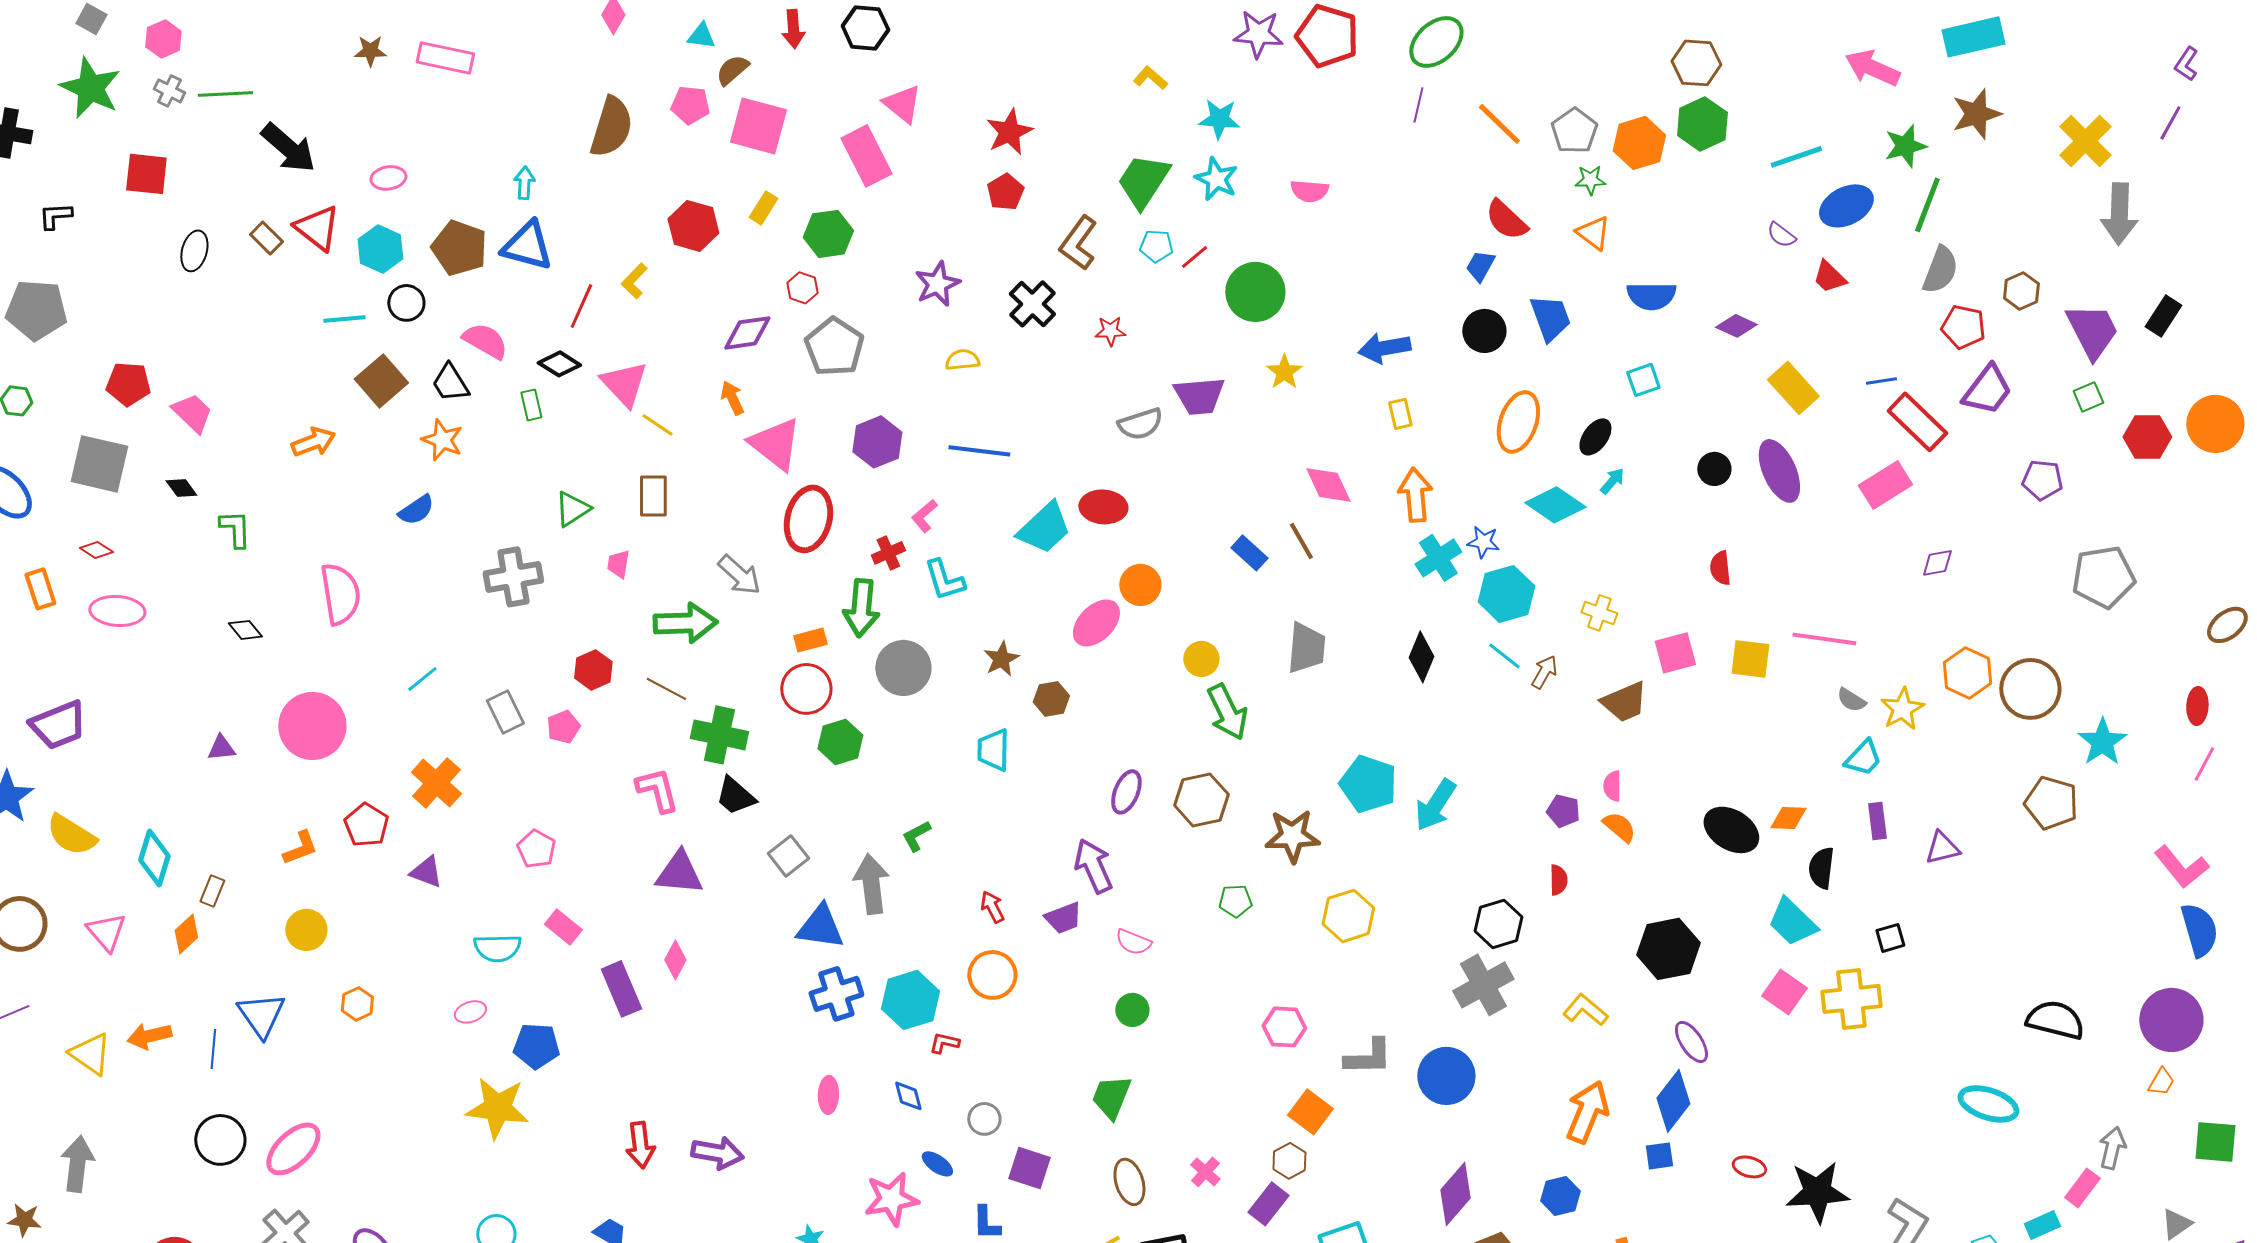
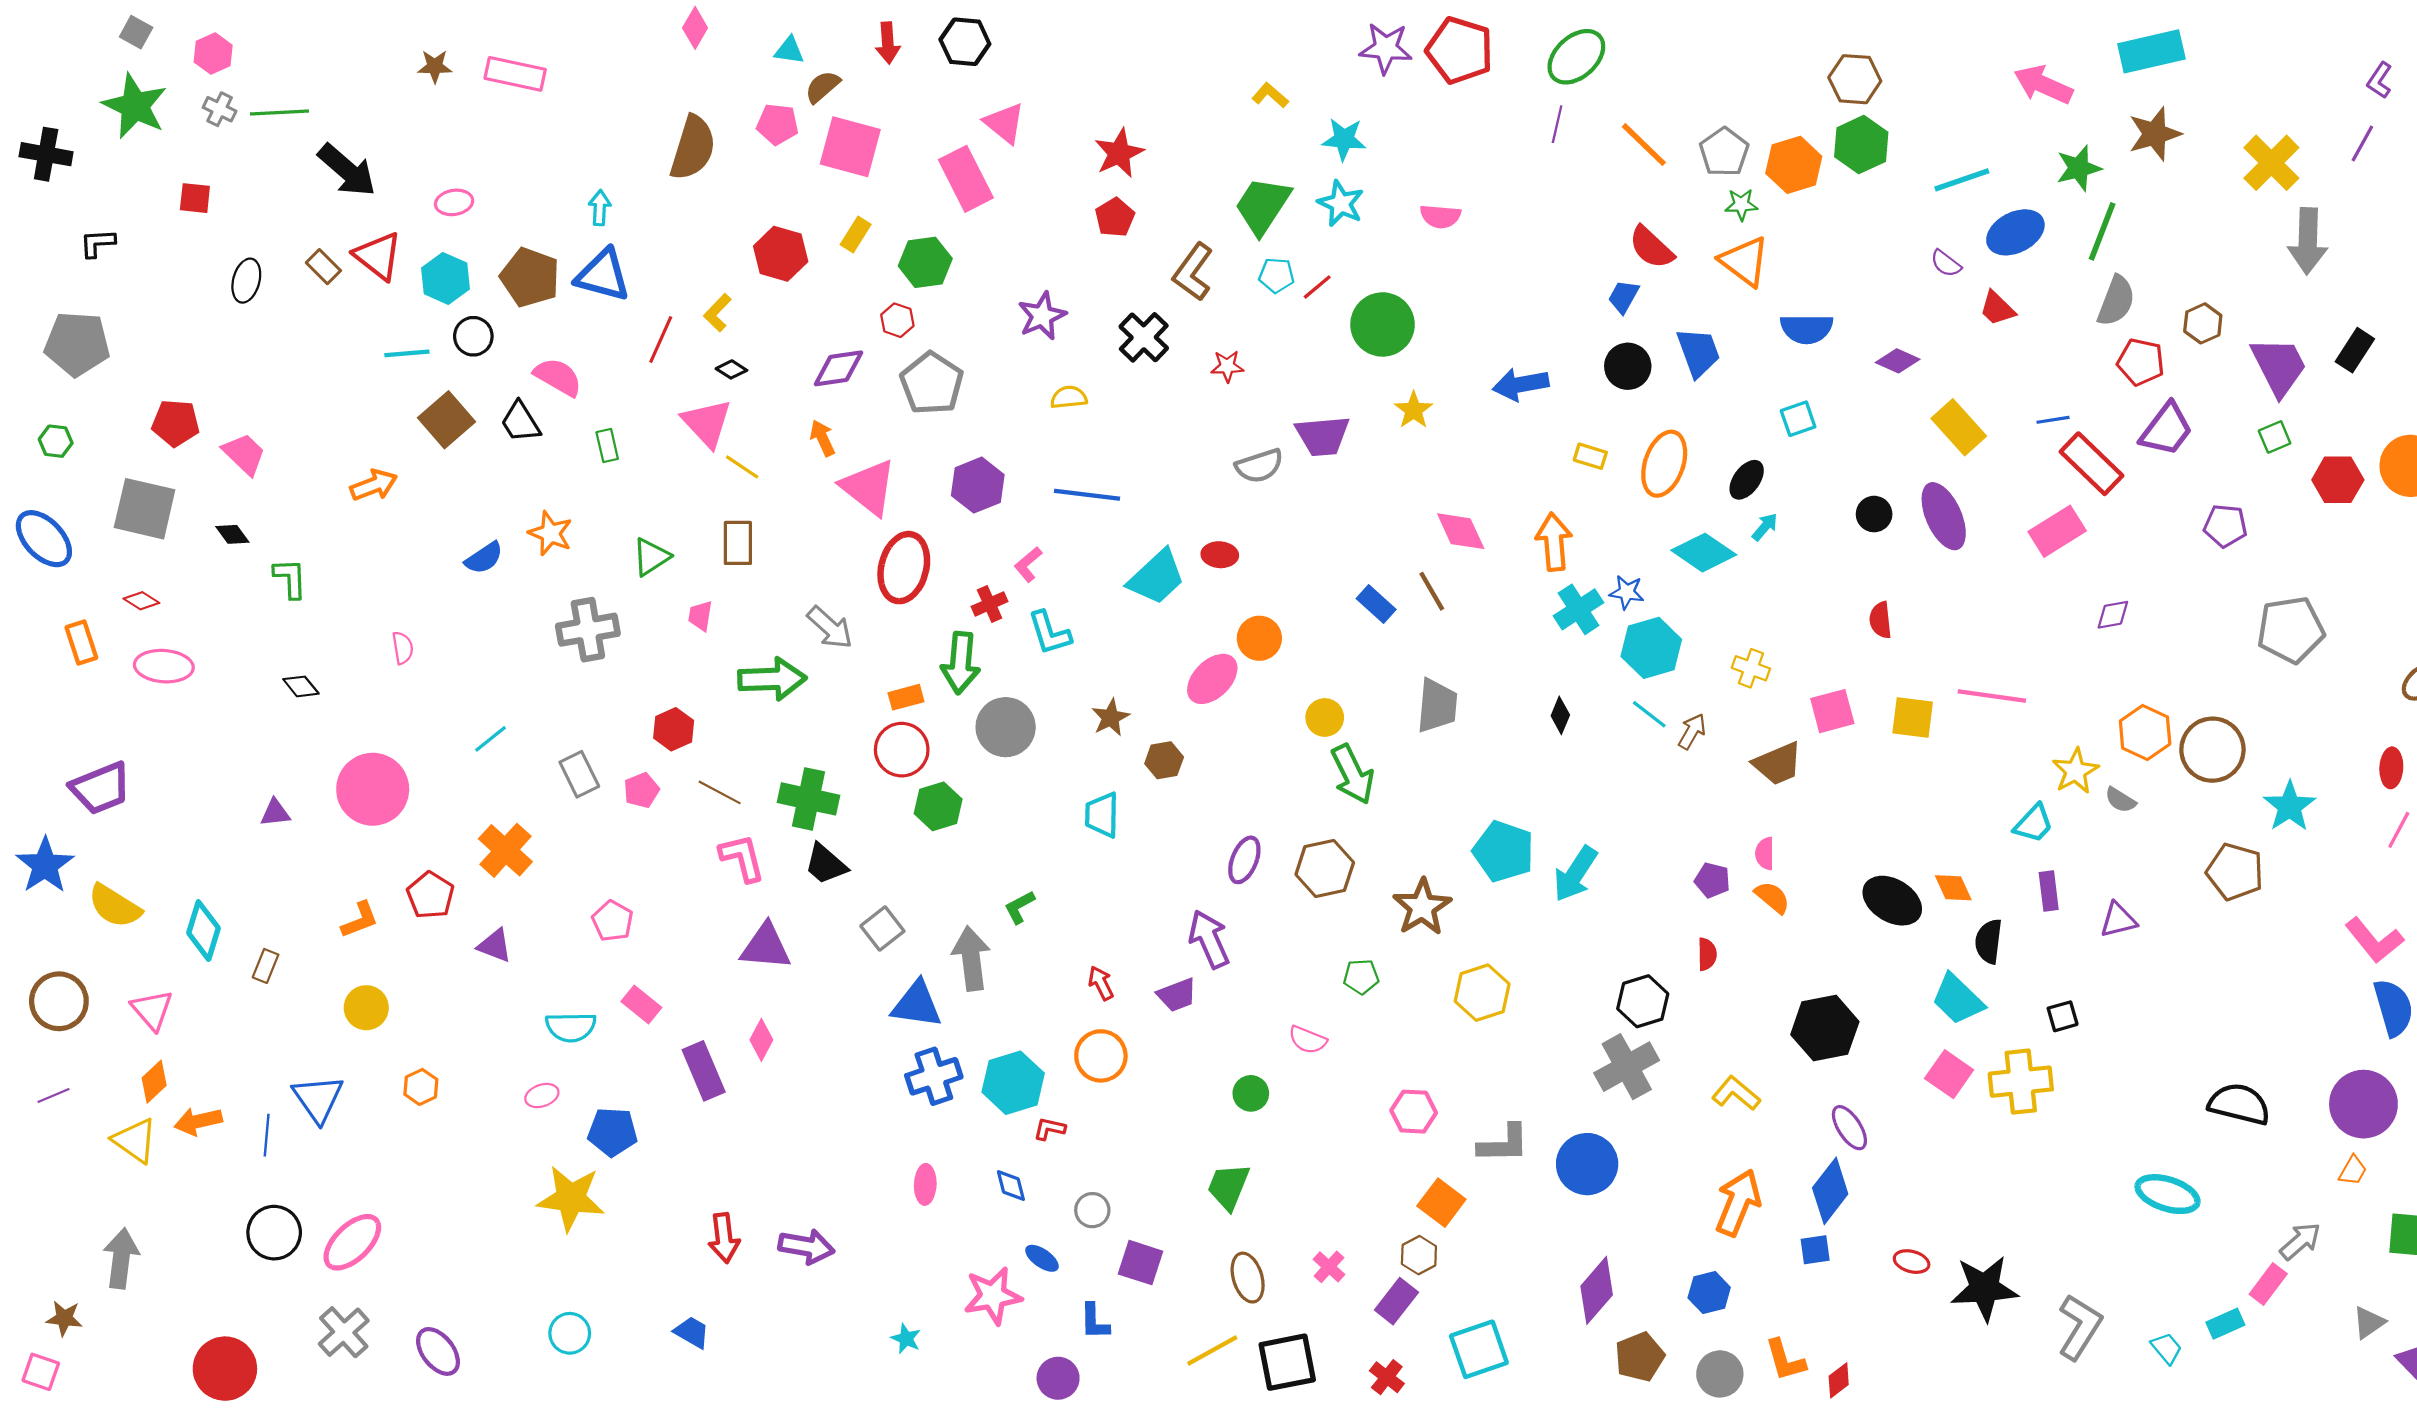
red square: (146, 174) -> (195, 198), size x0.7
orange triangle: (1593, 233) -> (1744, 261), size x1.4
black diamond: (559, 364) -> (731, 369), moved, size x0.7
yellow rectangle: (1400, 414) -> (1590, 456), moved, turned -60
orange star: (442, 440) -> (550, 533), moved
red ellipse: (1103, 507) -> (1220, 555), size x0.7
pink semicircle: (340, 594) -> (403, 648), size x0.5
black diamond: (1421, 657) -> (1560, 715), size x0.7
brown line: (666, 689) -> (720, 792), moved
gray semicircle: (1851, 700) -> (2120, 800), moved
orange diamond: (1788, 818) -> (1953, 888), turned 63
brown star: (1292, 836) -> (1422, 907), turned -30
orange diamond: (186, 934) -> (154, 1082), moved
pink semicircle: (1133, 942) -> (1308, 1040), moved
gray arrow: (2112, 1148) -> (2300, 1241), turned 36

